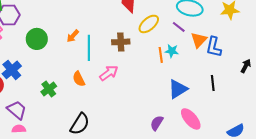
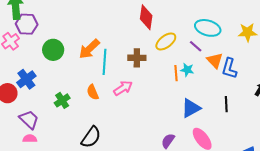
orange arrow: (73, 36) -> (89, 49), size x1.6
orange triangle: (199, 40) -> (215, 60), turned -30

